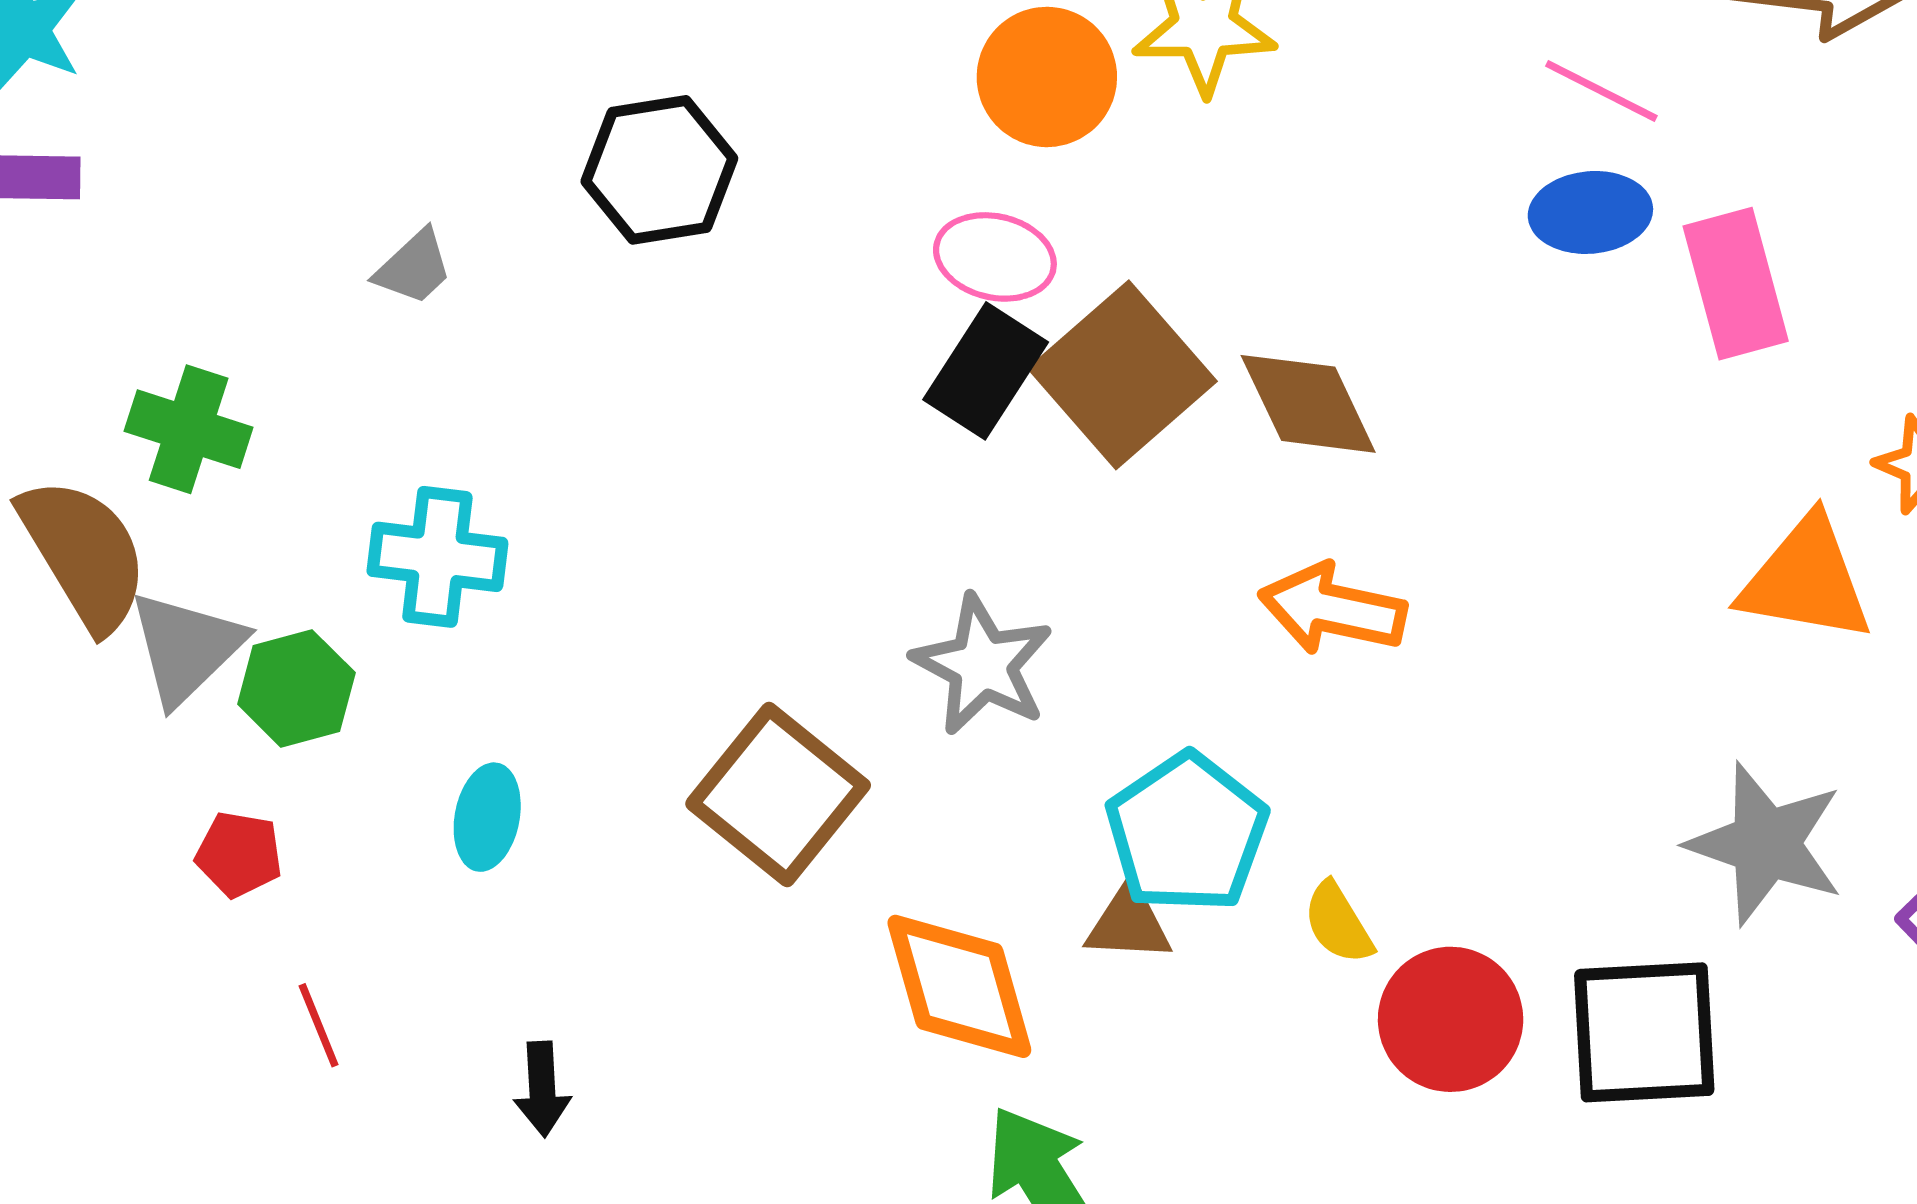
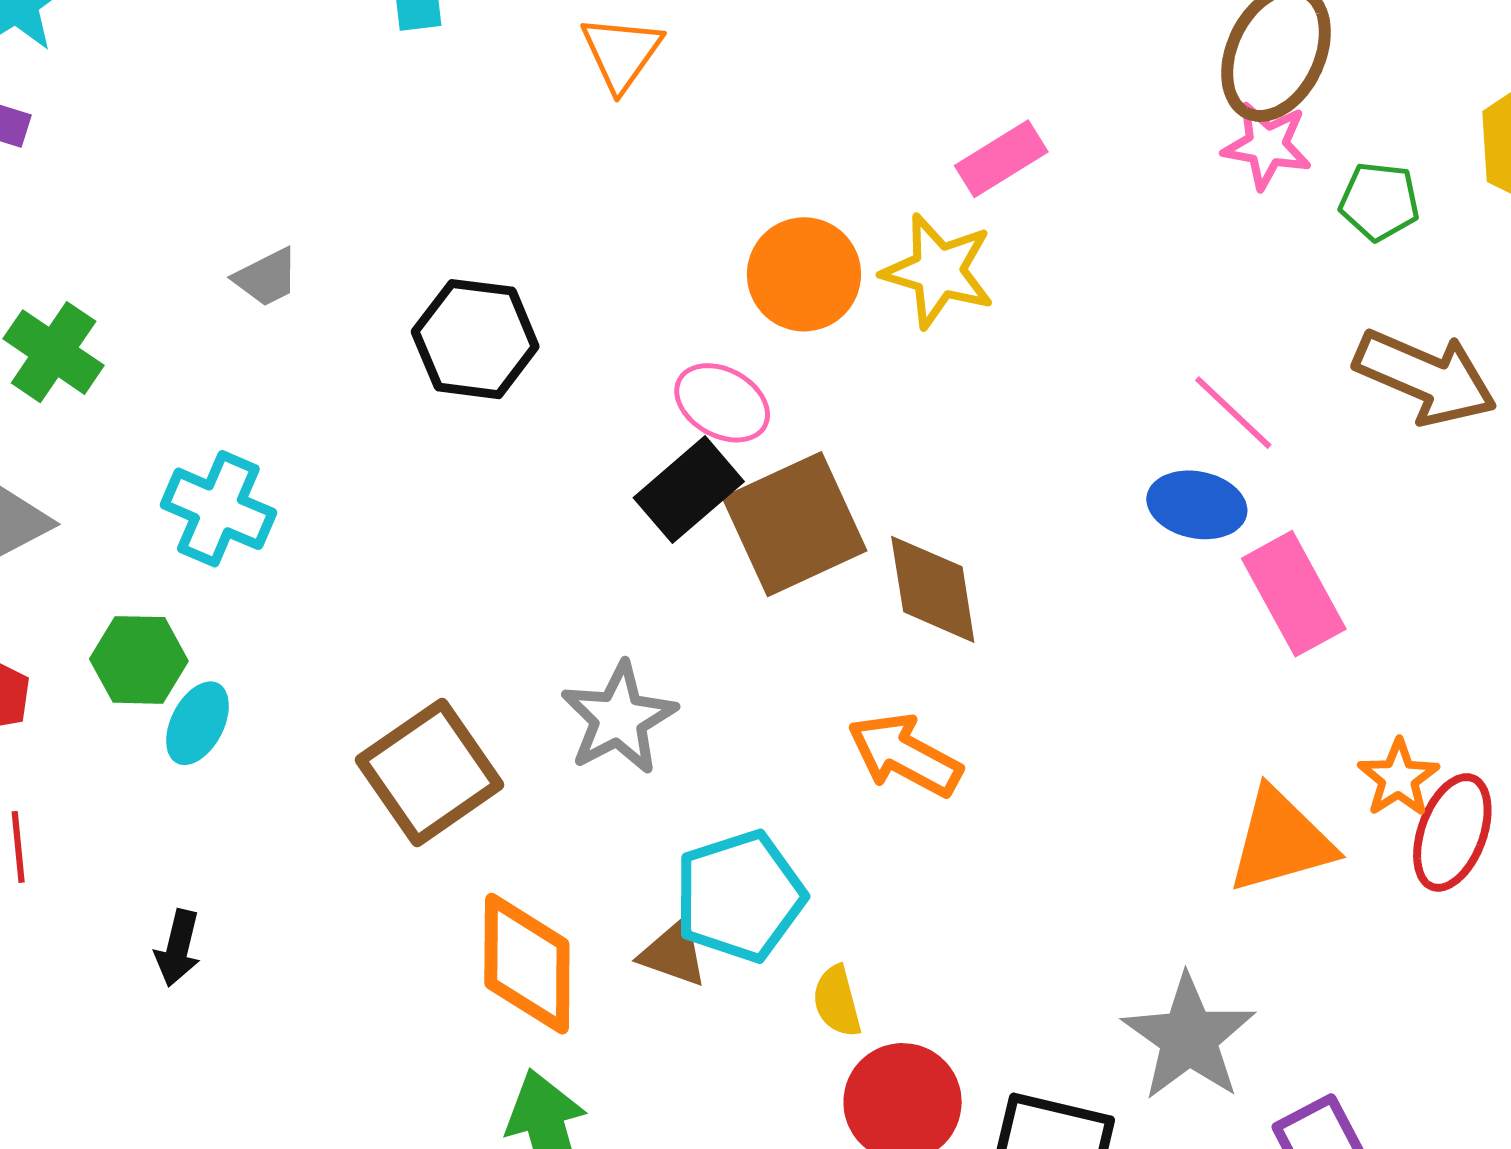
black hexagon: (659, 170) -> (475, 339), moved
pink rectangle: (1736, 284) -> (1294, 594), turned -30
orange triangle: (1806, 580) -> (1281, 841), turned -42
green hexagon: (296, 688) -> (139, 660), moved

